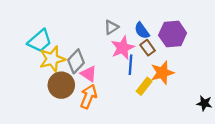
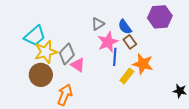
purple hexagon: (173, 34) -> (160, 17), moved
orange star: (162, 73) -> (143, 64), turned 30
brown circle: (61, 85) -> (41, 75), moved
orange arrow: (89, 96) -> (65, 95), moved

